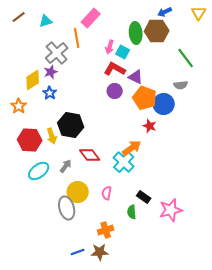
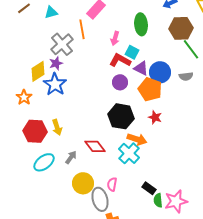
brown hexagon: (157, 31) -> (181, 28), moved
cyan square: (123, 52) -> (132, 52), moved
blue star: (50, 93) -> (55, 84), size x1.6
blue circle: (164, 104) -> (160, 72), moved
black hexagon: (71, 125) -> (121, 116), moved
orange arrow: (132, 148) -> (137, 139), turned 54
gray ellipse: (67, 208) -> (100, 199), moved
green semicircle: (132, 212) -> (158, 200), moved

